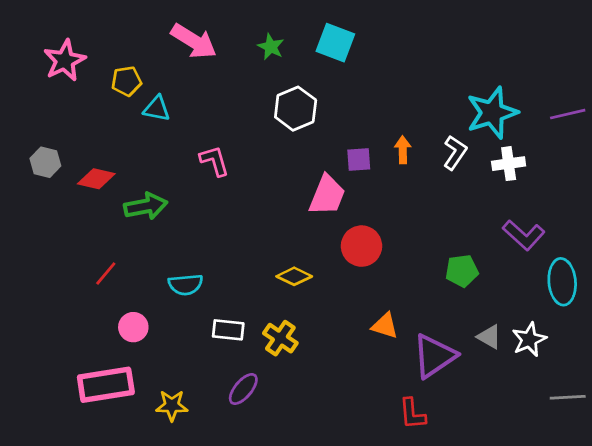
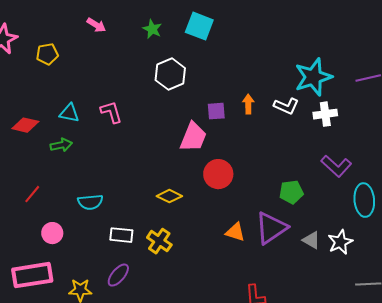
pink arrow: (194, 41) -> (96, 25), size x0.6
cyan triangle: (157, 109) -> (69, 113), moved
white L-shape: (455, 153) -> (286, 106), turned 80
green arrow: (146, 206) -> (61, 145), size x0.7
purple triangle: (434, 356) -> (271, 228), moved
purple ellipse: (243, 389) -> (118, 275), moved

